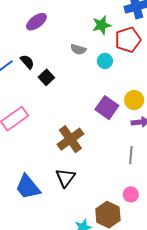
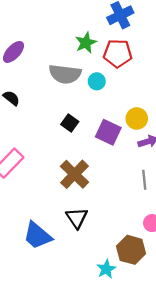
red pentagon: (128, 40) -> (118, 53), turned 30
gray semicircle: (78, 49) -> (65, 74), size x1.8
black square: (46, 77) -> (70, 123), moved

